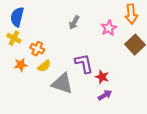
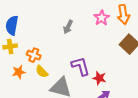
pink star: (109, 28) -> (102, 18), moved
yellow cross: (14, 38) -> (10, 46), turned -32
yellow semicircle: (44, 66) -> (42, 72), turned 88

